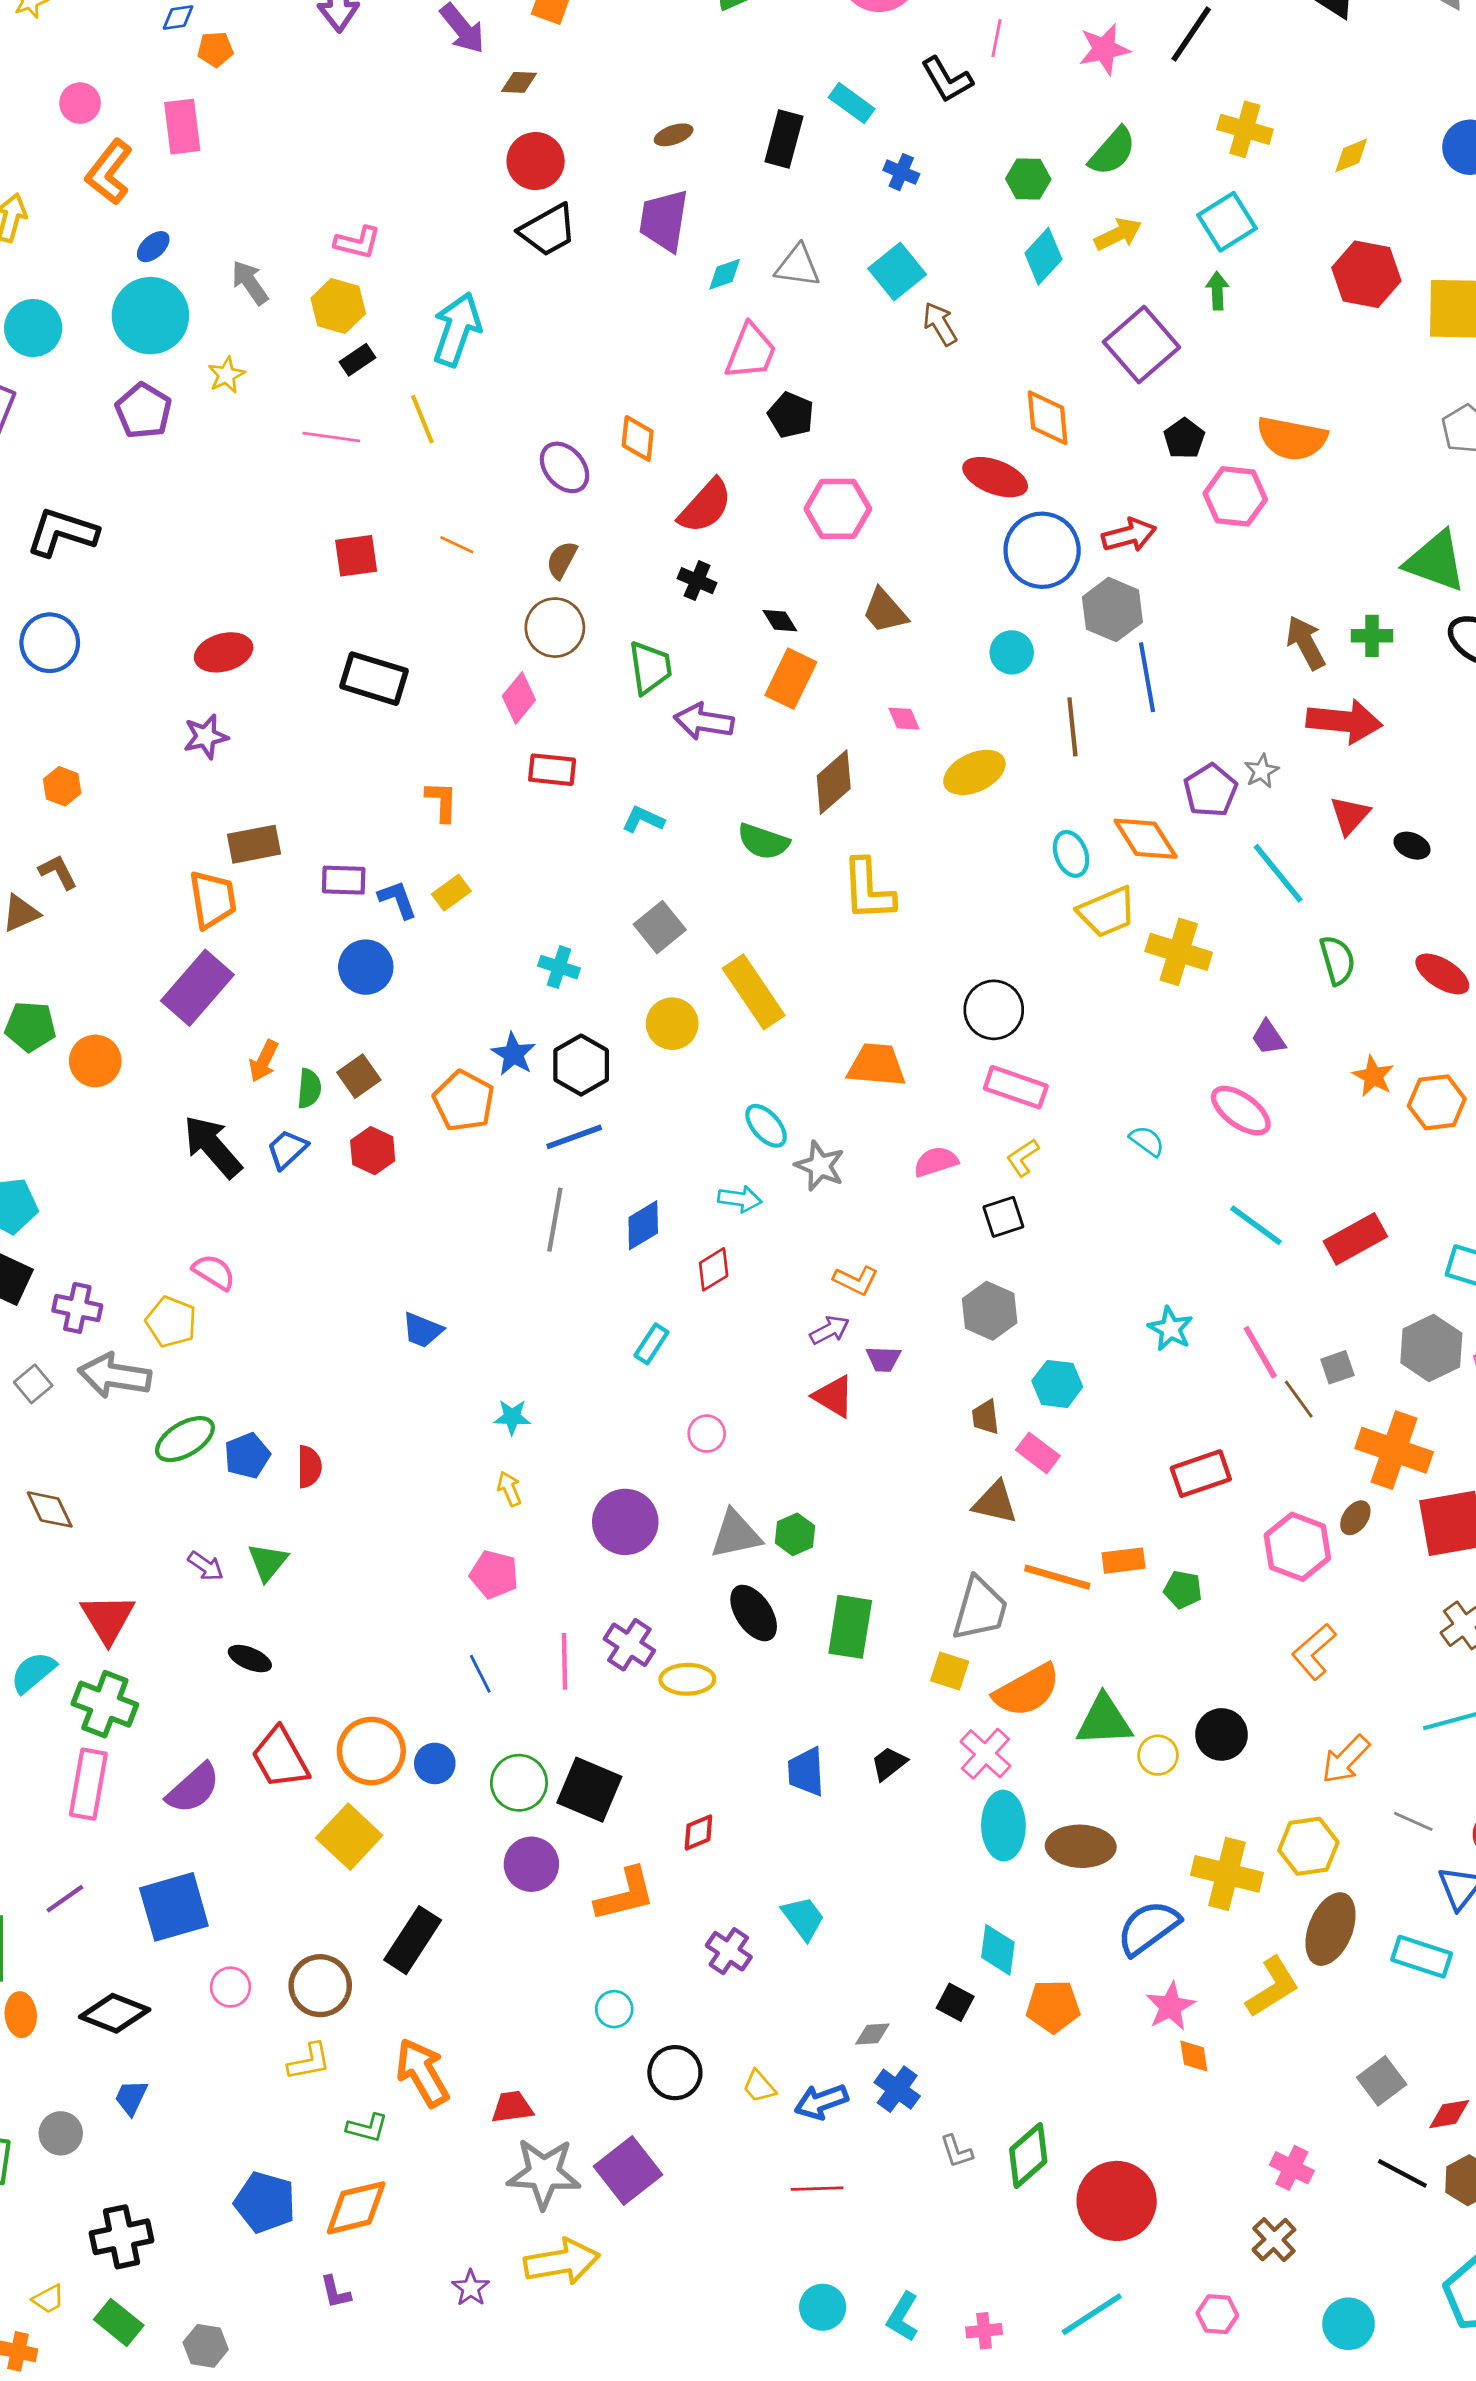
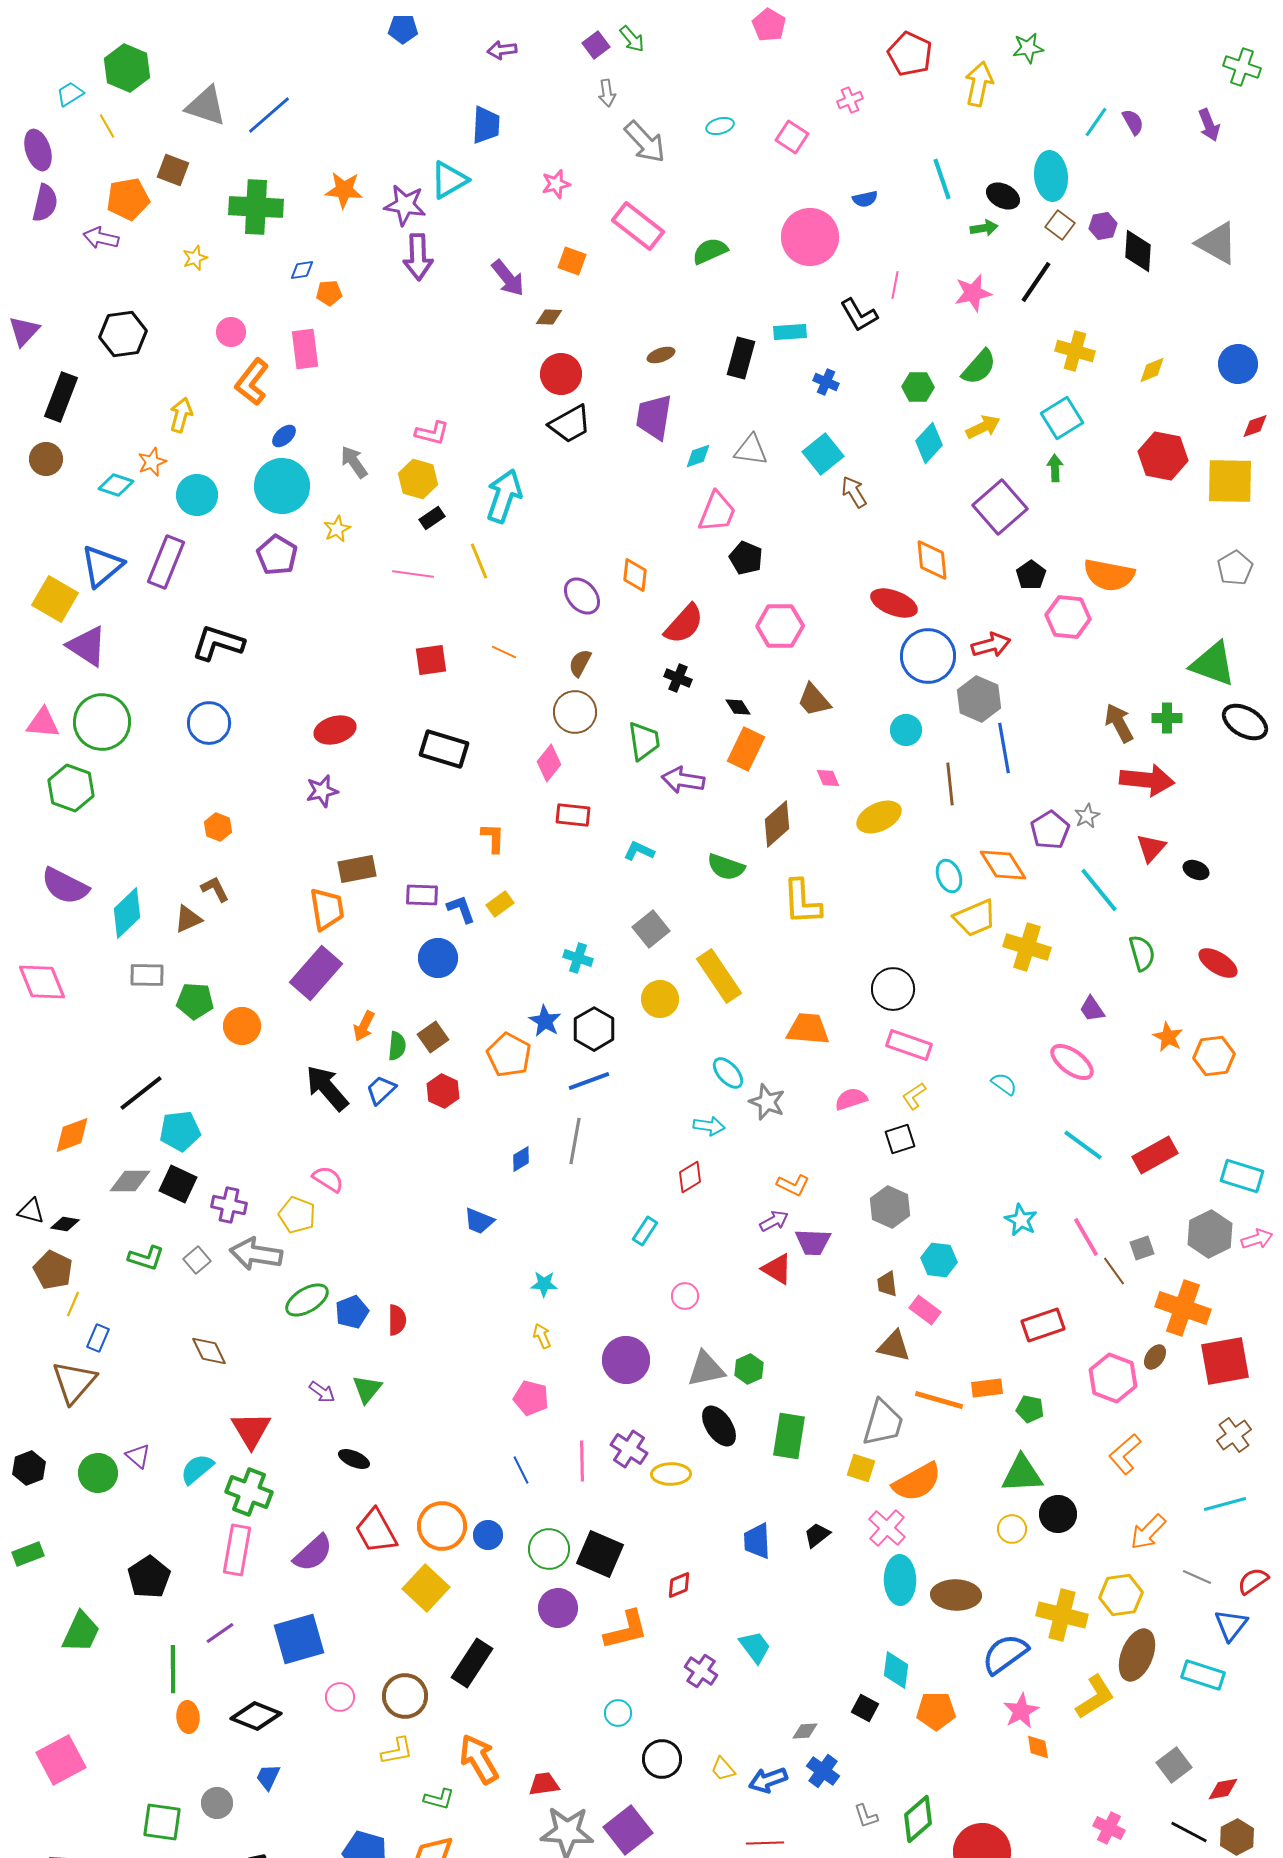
cyan rectangle: (852, 103) -> (790, 332), turned -40
blue diamond: (643, 1225) -> (521, 1159), moved, size x0.7
purple trapezoid: (883, 1359) -> (813, 1242), size x1.4
green triangle: (1104, 1721) -> (1022, 1474), moved

